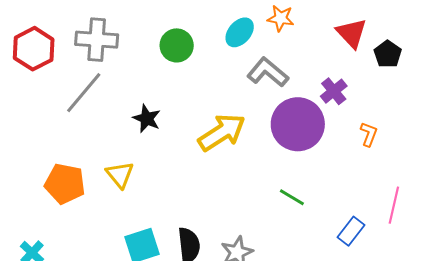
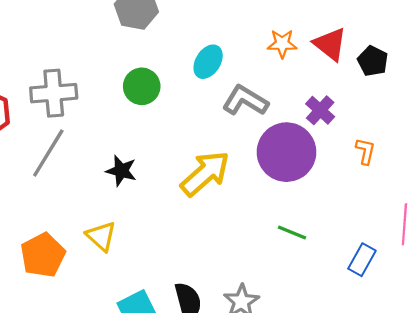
orange star: (281, 18) -> (282, 44), moved
orange pentagon: (65, 184) -> (43, 255), turned -30

